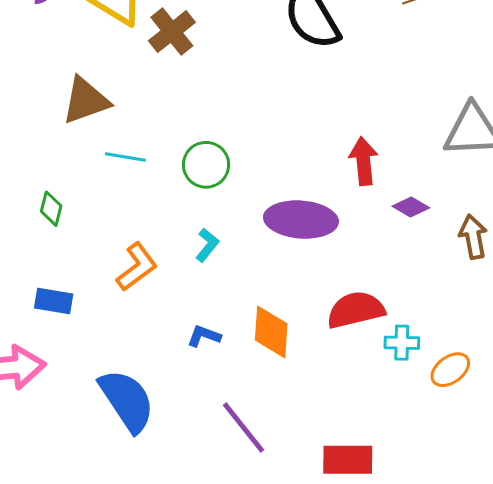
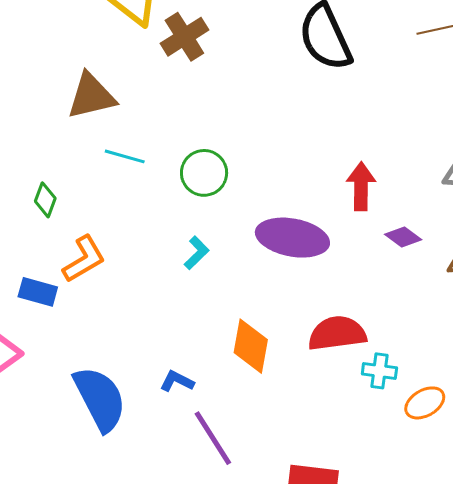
orange L-shape: (137, 267) -> (84, 259), moved
blue L-shape: (204, 336) -> (177, 381), moved

